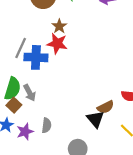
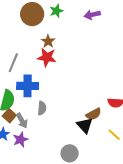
blue cross: (36, 57) -> (28, 86), moved
gray arrow: (30, 93) -> (22, 121), moved
gray semicircle: (47, 125) -> (42, 108), moved

